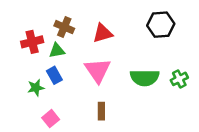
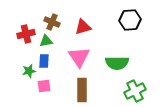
blue rectangle: (54, 75) -> (44, 61), turned 32
green cross: (179, 79) -> (135, 91), moved, size x1.5
brown rectangle: (101, 111) -> (82, 90), size x1.6
pink square: (51, 119) -> (44, 86), moved, turned 32

